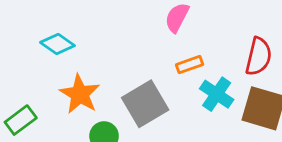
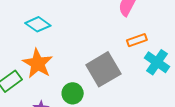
orange star: (80, 94) -> (38, 64), moved

